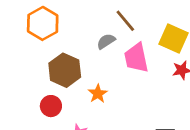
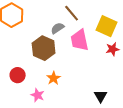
brown hexagon: (65, 70) -> (44, 48), moved
orange star: (98, 94) -> (54, 78), moved

